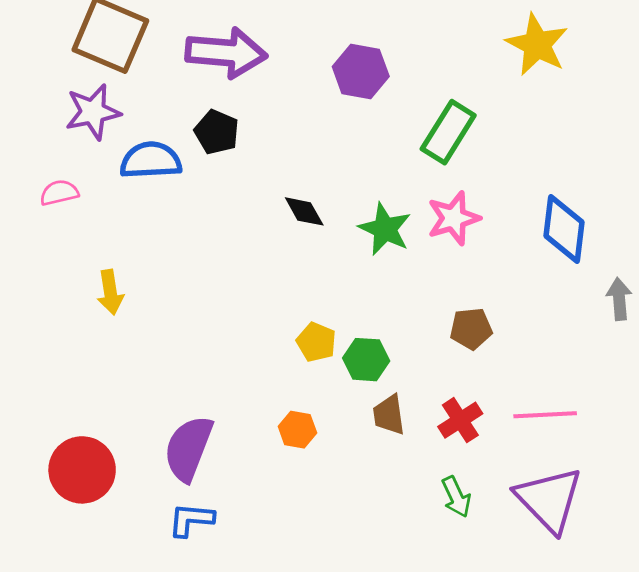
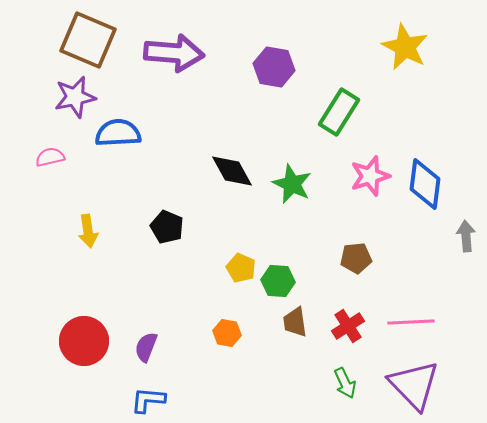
black pentagon: (217, 132) -> (167, 227), moved
black diamond: (304, 211) -> (232, 171), size x1.4
pink star: (454, 218) -> (370, 176), moved
purple semicircle: (188, 448) -> (146, 347), size x0.6
red circle: (82, 470) -> (84, 341), moved

